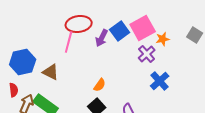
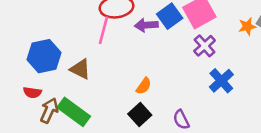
purple arrow: (102, 38) -> (146, 25), turned 60
orange star: (163, 39) -> (247, 26), moved
red semicircle: (14, 90) -> (32, 92), turned 104

